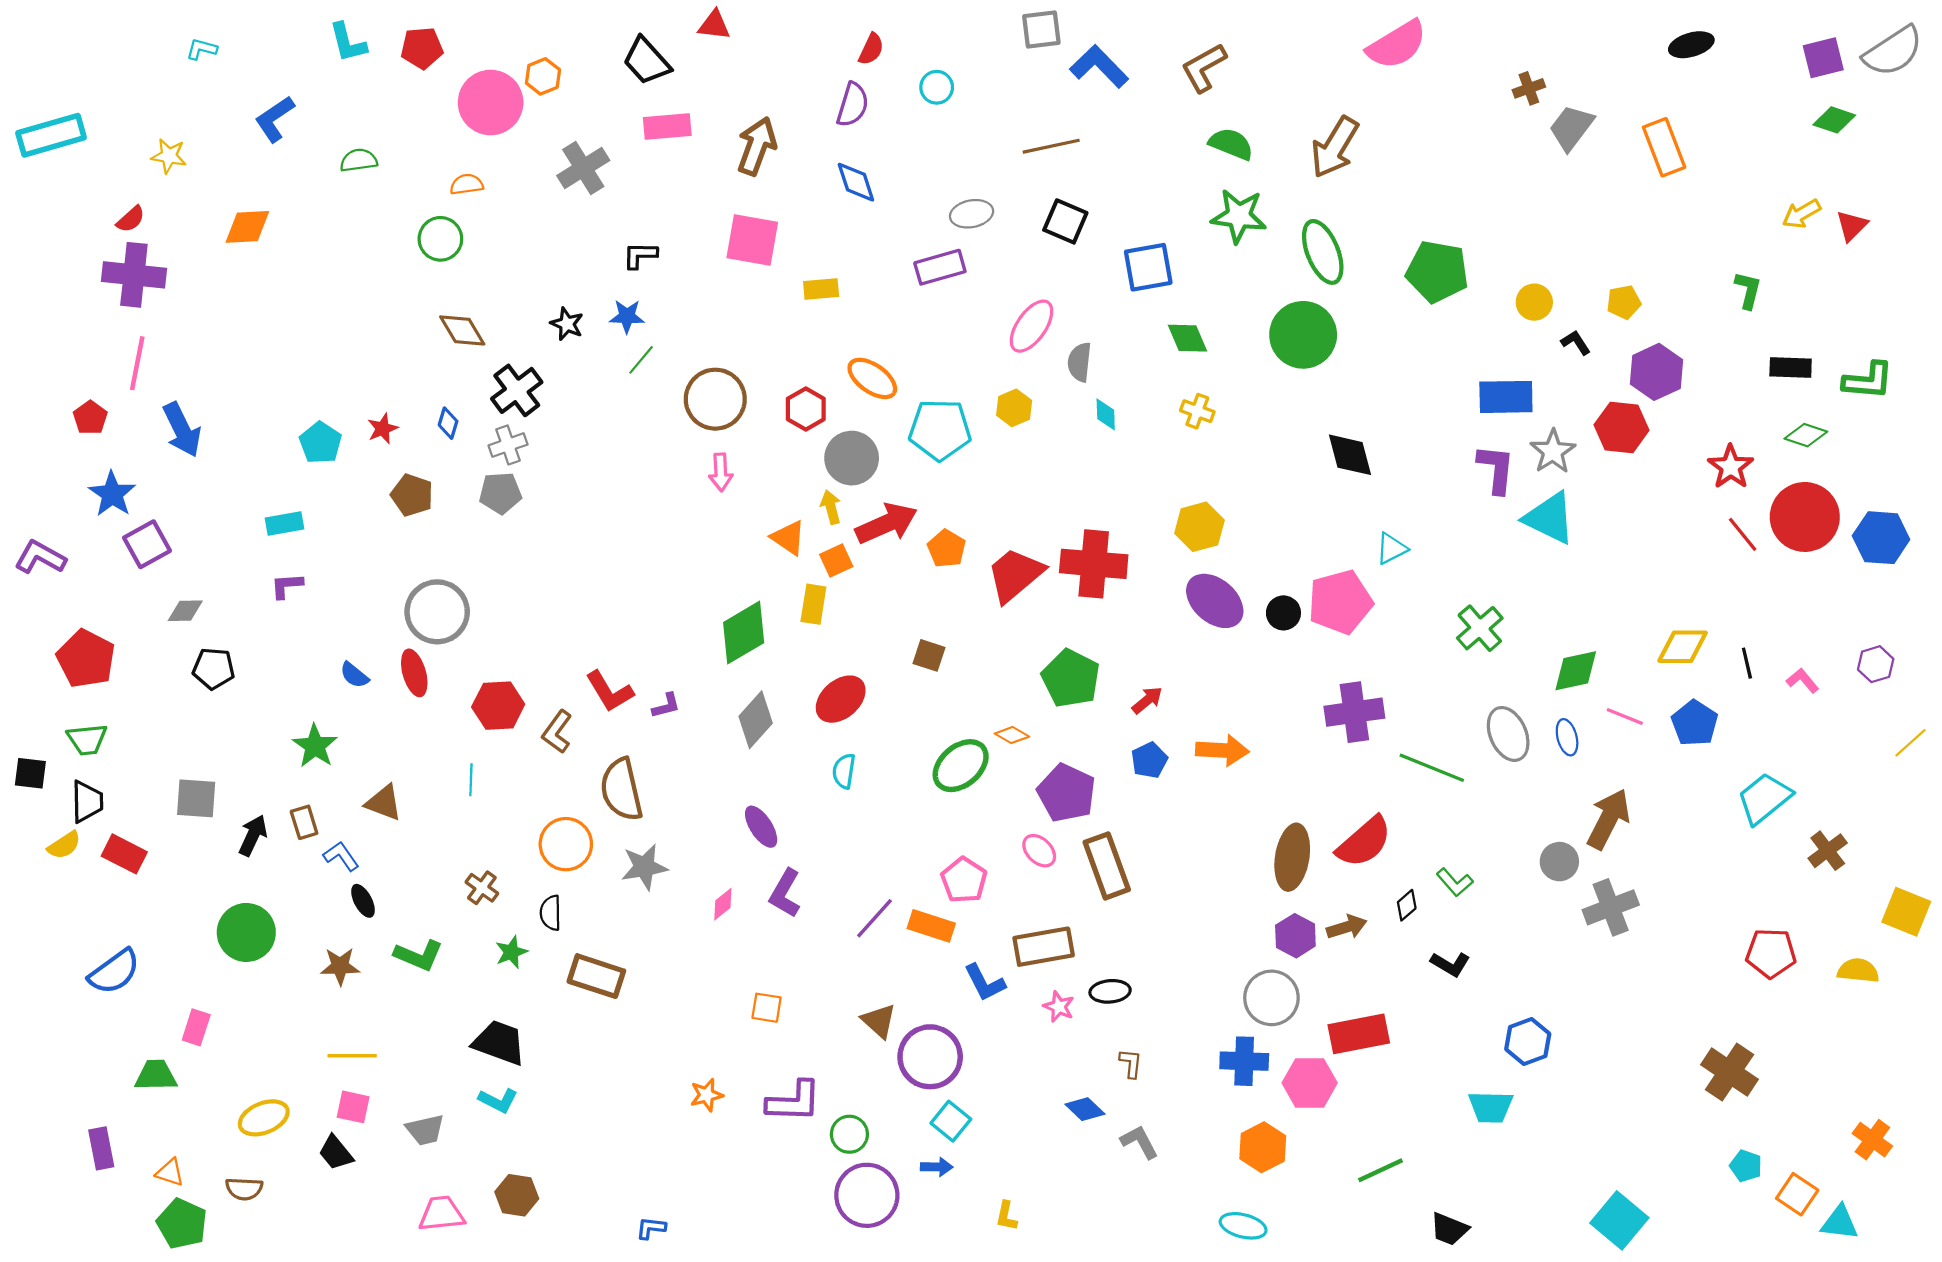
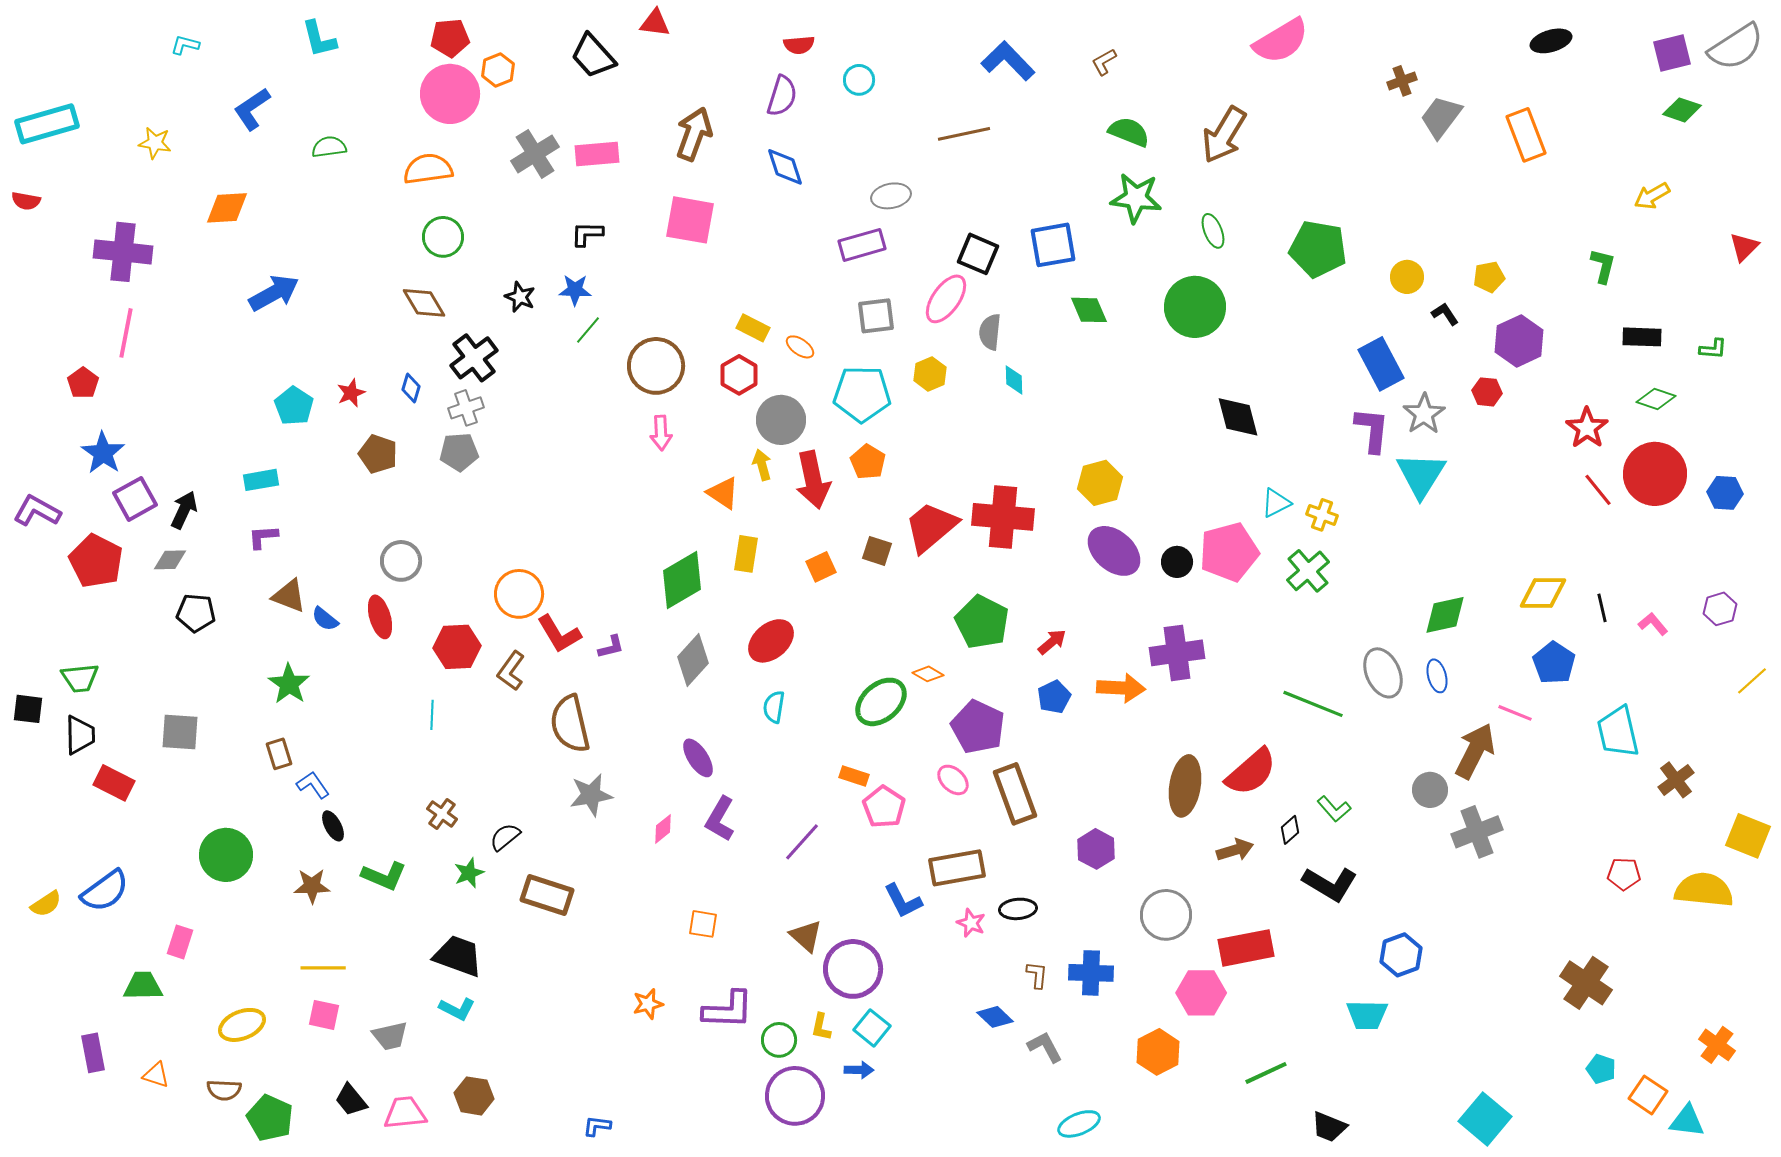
gray square: (1041, 29) -> (876, 316), moved
red pentagon: (422, 48) -> (450, 38), moved
red semicircle: (871, 49) -> (799, 45), turned 60
brown L-shape: (1204, 68) -> (1104, 62), size x0.6
pink rectangle: (667, 127) -> (597, 154), moved
orange semicircle: (467, 184) -> (428, 169), size x1.6
red semicircle: (131, 219) -> (26, 201), moved, turned 52
black square: (1065, 221) -> (978, 254), moved
red triangle: (1852, 226) -> (1744, 247), moved
green circle: (440, 239) -> (443, 237), moved
green ellipse: (1323, 252) -> (1213, 231), size x0.6
yellow rectangle: (821, 289) -> (753, 328), moved, turned 32
orange ellipse: (872, 378) -> (800, 347), size x0.6
green L-shape: (1868, 381) -> (1713, 349), size x0.6
blue rectangle: (1506, 397) -> (1381, 364), turned 63
yellow cross: (1197, 411) -> (1322, 515), moved
red hexagon: (1622, 428) -> (1487, 392), size x0.6
blue arrow: (182, 430) -> (274, 293), moved, turned -93
cyan triangle: (1550, 518) -> (1421, 475), turned 36
red arrow: (886, 523) -> (813, 480), turned 102
blue hexagon: (1881, 538) -> (1725, 493), size x0.7
orange pentagon: (946, 549) -> (868, 462), moved
orange square: (836, 561) -> (821, 567), moved
gray circle: (437, 612) -> (401, 561), size x0.7
green cross: (1480, 628) -> (1308, 571), moved
brown square: (929, 655) -> (877, 551), moved
red pentagon: (86, 659) -> (96, 561), moved
purple cross: (1354, 712) -> (1177, 653), moved
pink line: (1625, 717) -> (1515, 713), moved
cyan trapezoid: (1764, 798) -> (1618, 732), turned -64
brown triangle: (384, 803) -> (289, 596), moved
black arrow: (253, 835) -> (184, 510), moved
orange circle: (566, 844) -> (519, 594), moved
yellow semicircle: (64, 845) -> (46, 904), moved
black semicircle: (551, 913) -> (505, 837), turned 52
orange rectangle: (931, 926) -> (854, 776), moved, size x0.7
purple hexagon: (1295, 936) -> (1096, 849), moved
red pentagon: (1771, 953) -> (1624, 874), size x0.7
black L-shape: (1450, 964) -> (1330, 884), size x1.5
yellow semicircle: (1858, 971) -> (1704, 890), size x1.5
blue cross: (1244, 1061) -> (1091, 973), moved
black trapezoid: (336, 1153) -> (351, 1100), moved
yellow L-shape: (1006, 1216) -> (821, 1027), moved
green pentagon: (182, 1224) -> (270, 1118), moved
cyan ellipse: (1243, 1226) -> (1079, 1124), moved, turned -36

